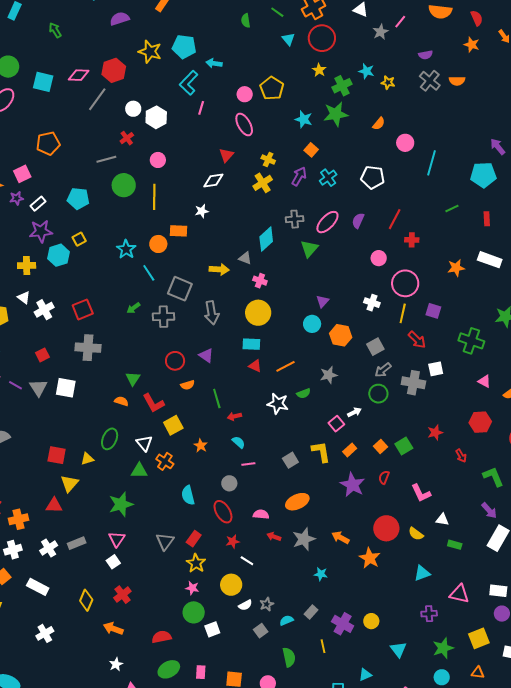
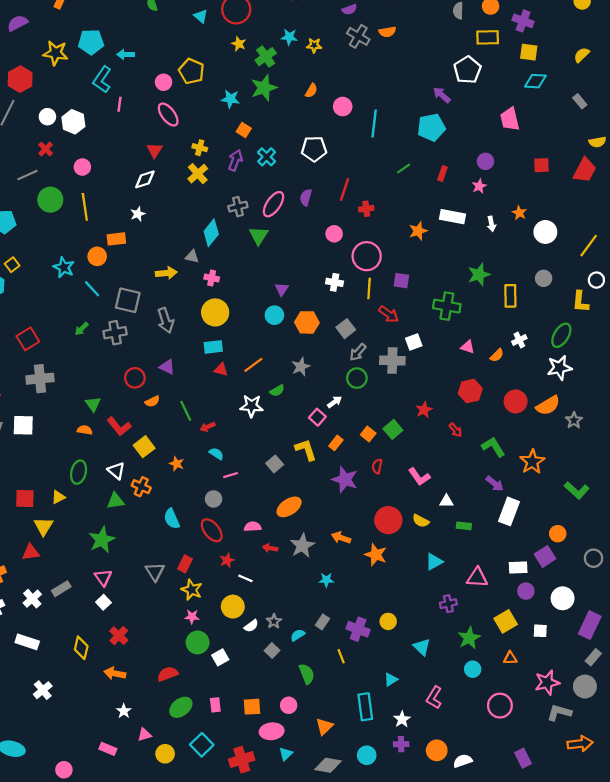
red rectangle: (487, 219) -> (442, 174), turned 32

